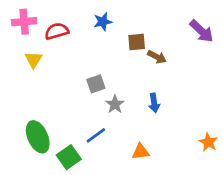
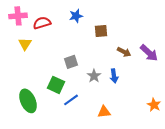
purple arrow: (202, 31) -> (149, 53), moved
brown arrow: (157, 57) -> (124, 52), moved
gray star: (115, 104) -> (94, 76), moved
green square: (69, 157) -> (56, 85), moved, turned -30

